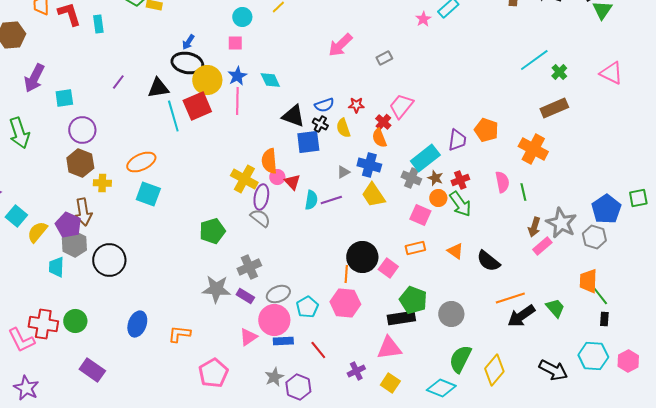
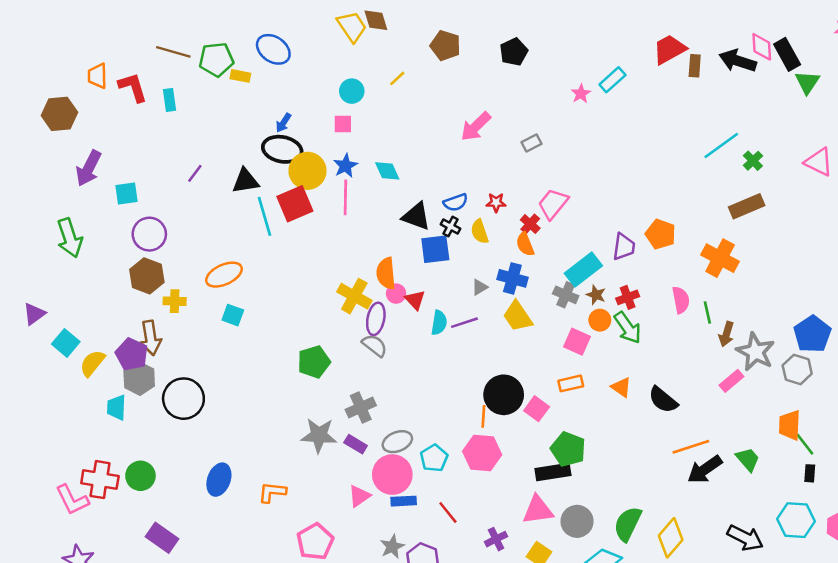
cyan square: (148, 194) -> (233, 315), size x0.7
brown arrow: (534, 227) -> (726, 334), moved
gray circle: (451, 314) -> (577, 521), moved

